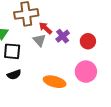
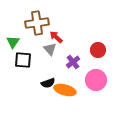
purple cross: (63, 36) -> (73, 62), moved
black semicircle: (14, 75) -> (48, 83), moved

